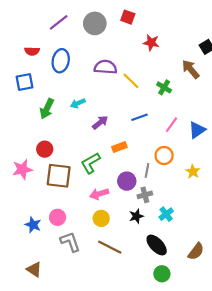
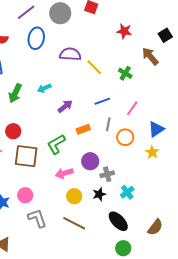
red star: (151, 43) -> (124, 31), moved
blue ellipse: (61, 61) -> (36, 38), moved
blue triangle: (197, 130) -> (156, 129), moved
gray line: (147, 170) -> (108, 124), moved
yellow circle: (101, 218) -> (74, 196), moved

